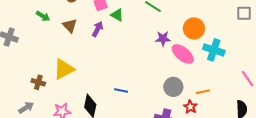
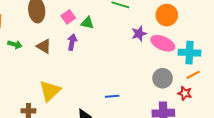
cyan cross: (214, 50) -> (189, 53), moved

